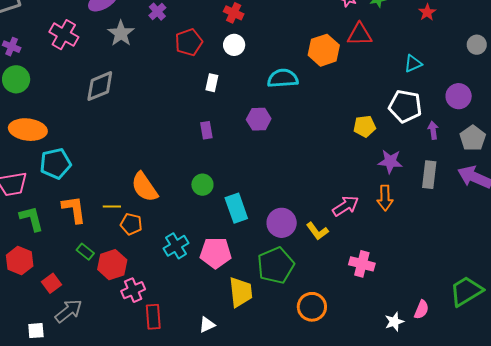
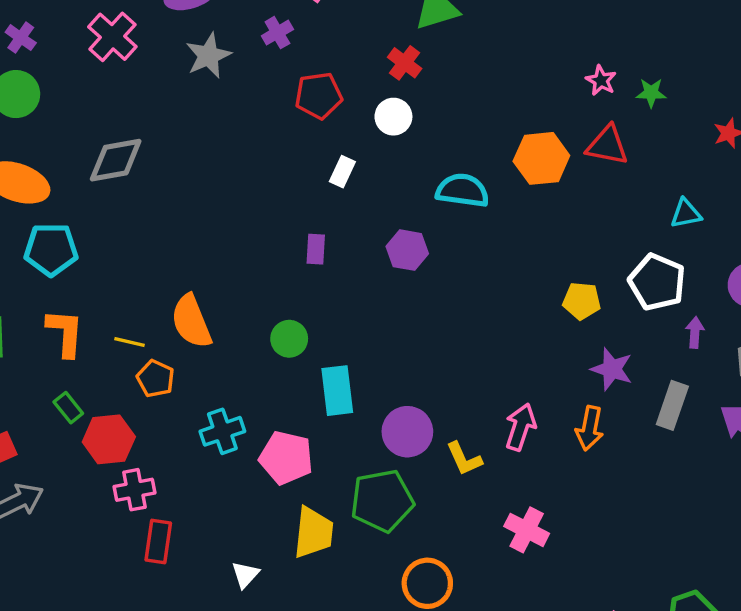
gray diamond: (100, 86) -> (116, 160), moved
pink arrow: (345, 206) -> (521, 427), turned -52
white triangle: (207, 325) -> (245, 575), turned -36

